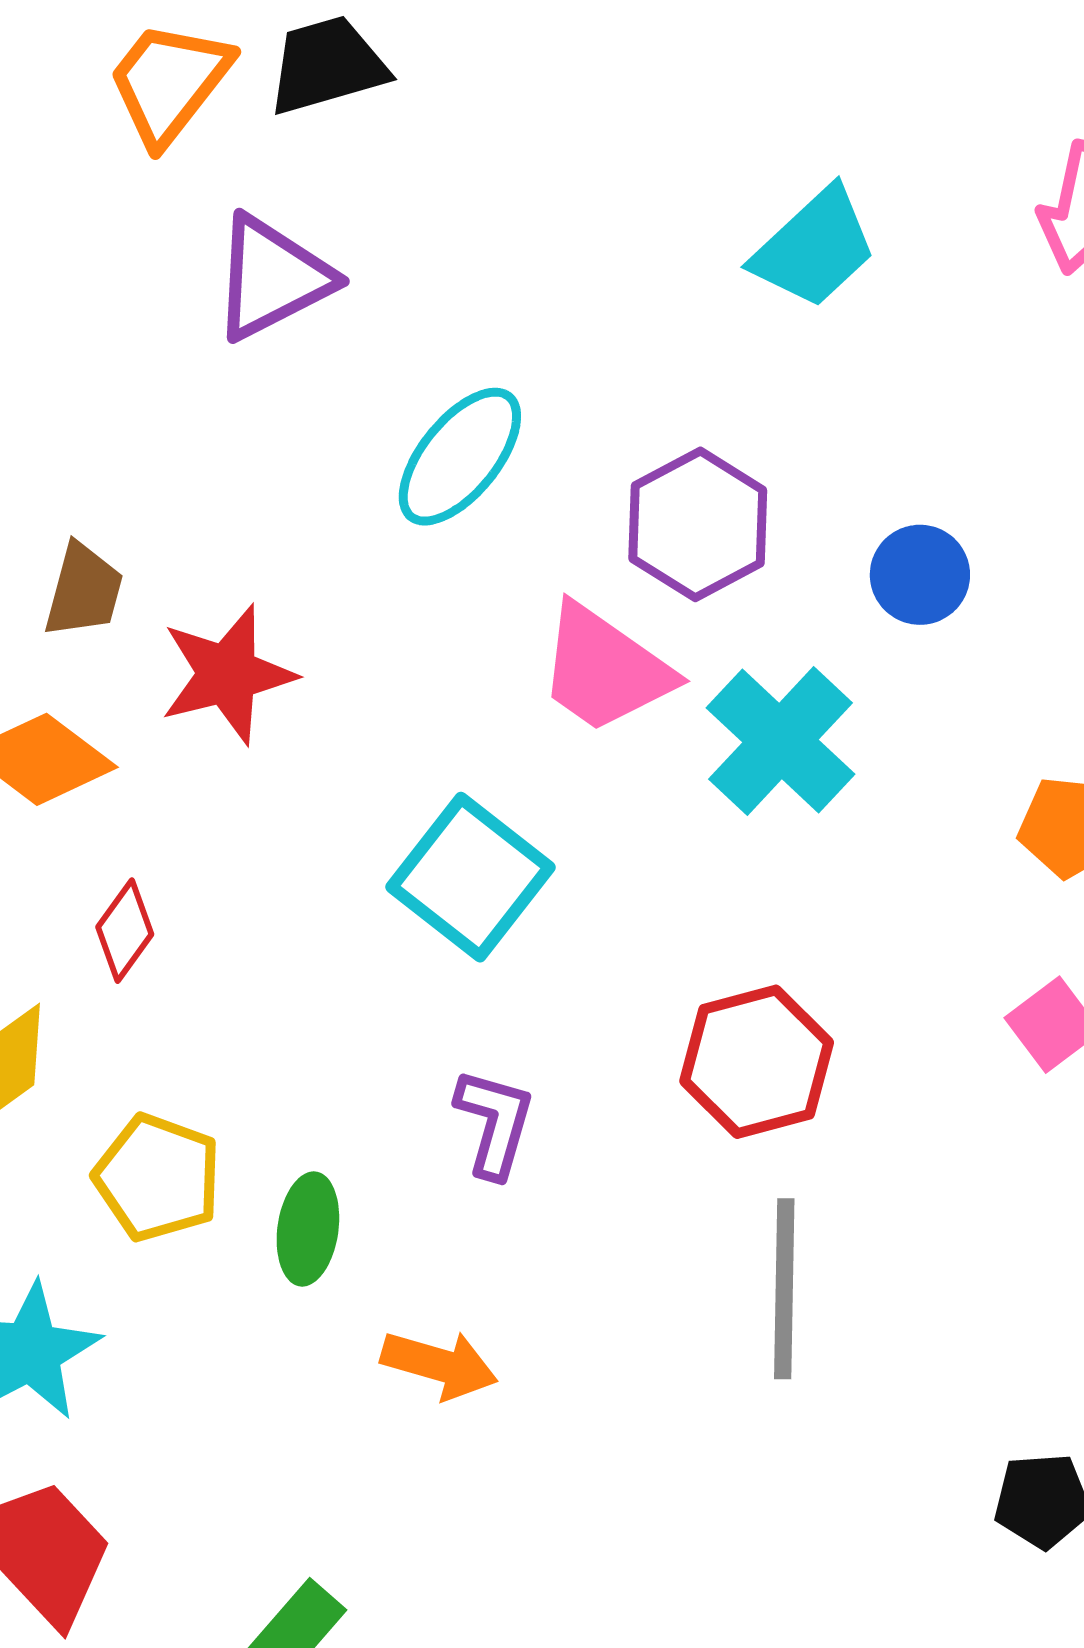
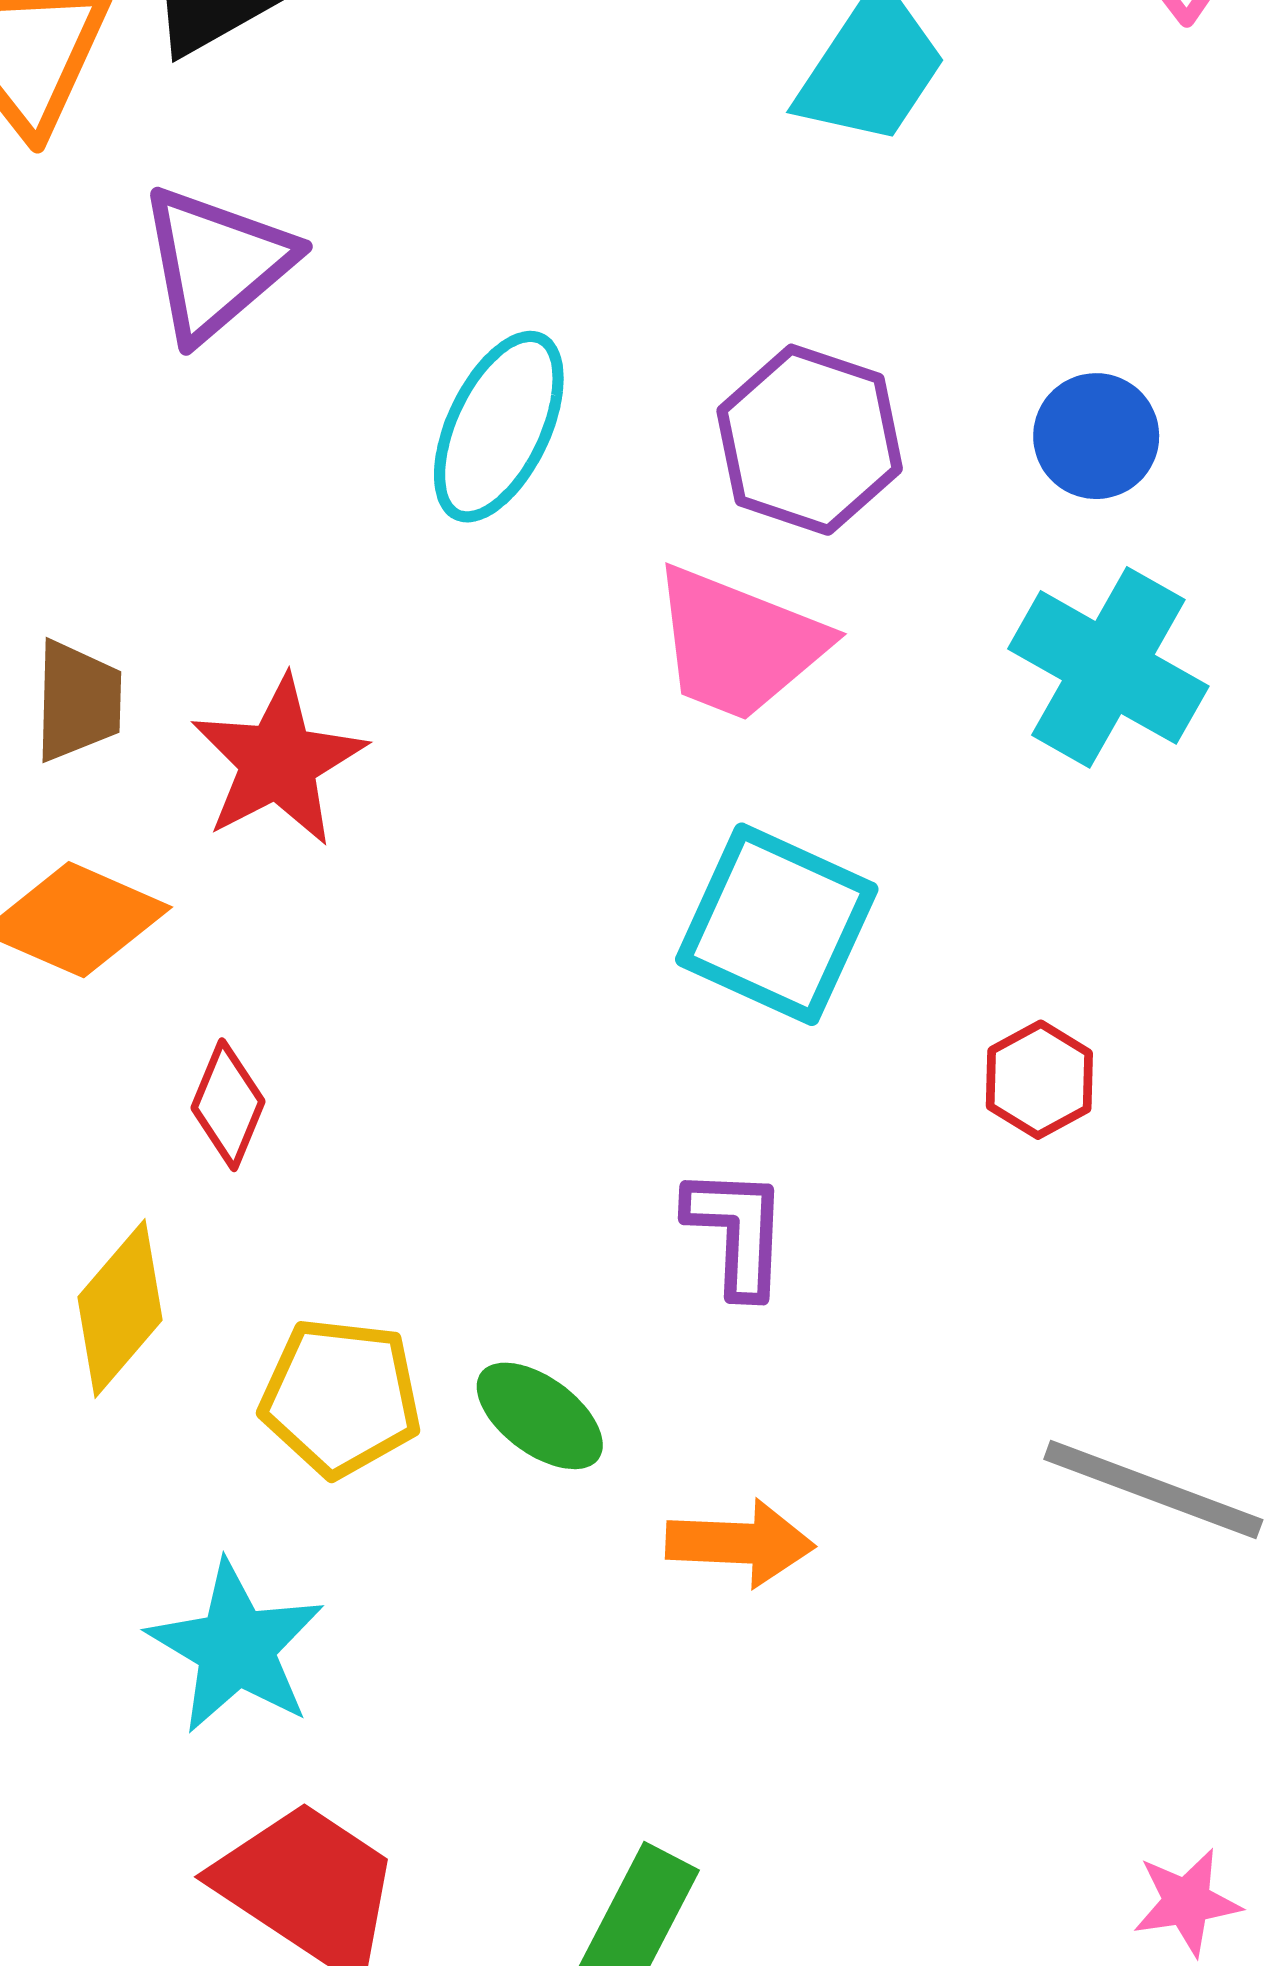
cyan cross: (780, 741) -> (1108, 667), moved
cyan square: (471, 877) -> (777, 924), moved
red hexagon: (757, 1062) -> (1039, 1080), size x0.6
green ellipse: (308, 1229) -> (540, 1416), turned -48
gray line: (784, 1289) -> (1153, 1489), moved, turned -57

